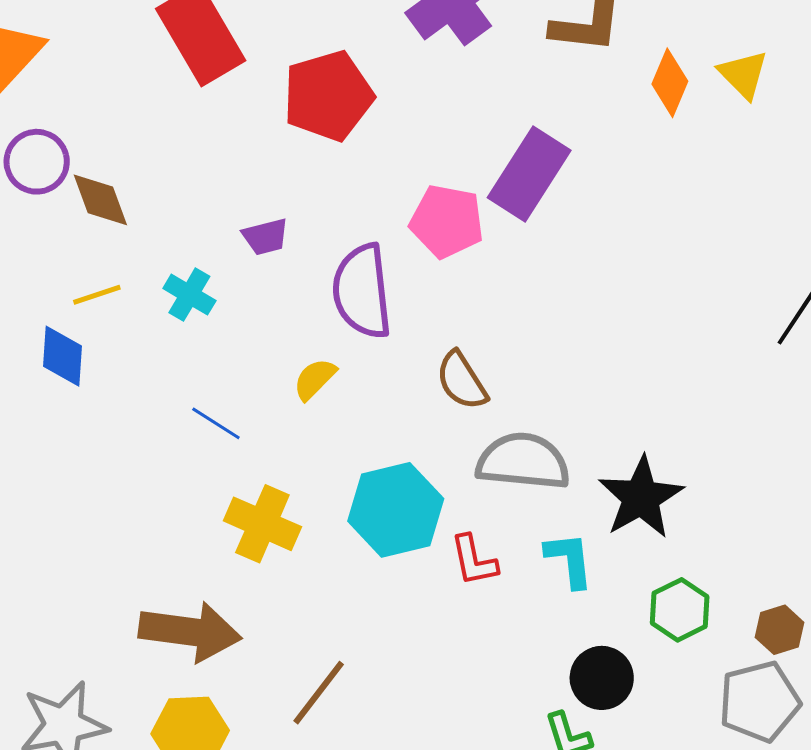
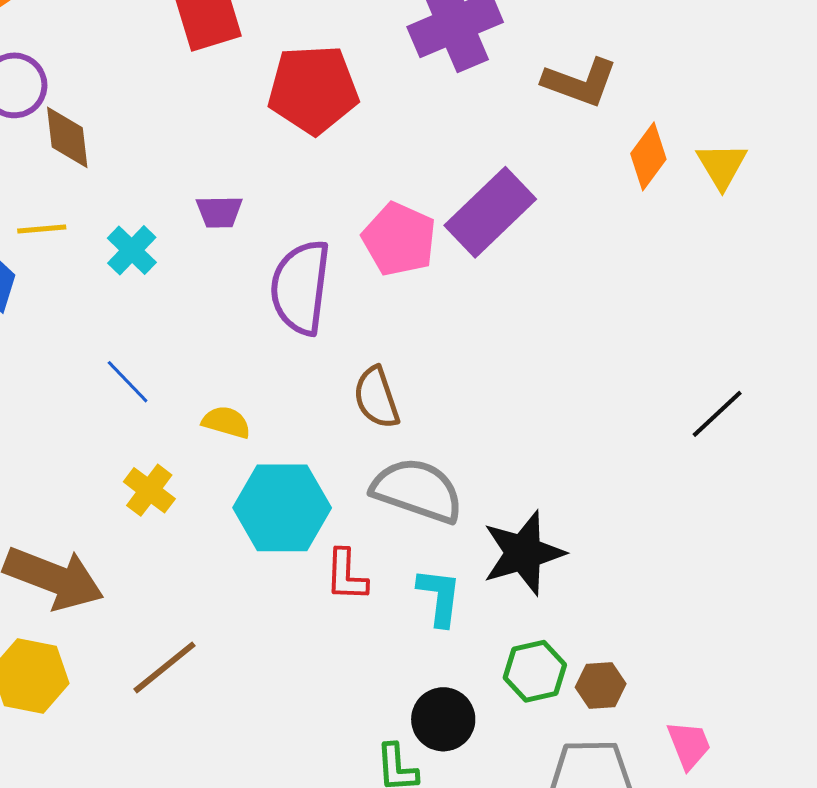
yellow semicircle: (315, 379) -> (226, 422), moved, turned 48
yellow cross: (262, 524) -> (149, 490), size x0.7
brown hexagon: (779, 630) -> (601, 686), moved

